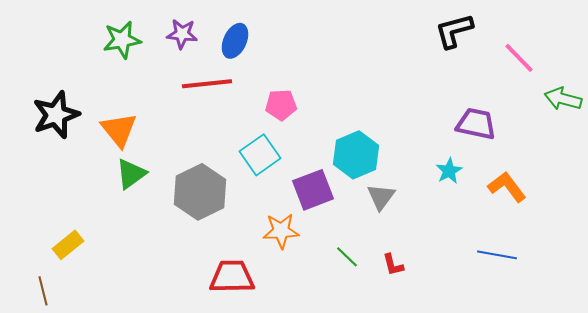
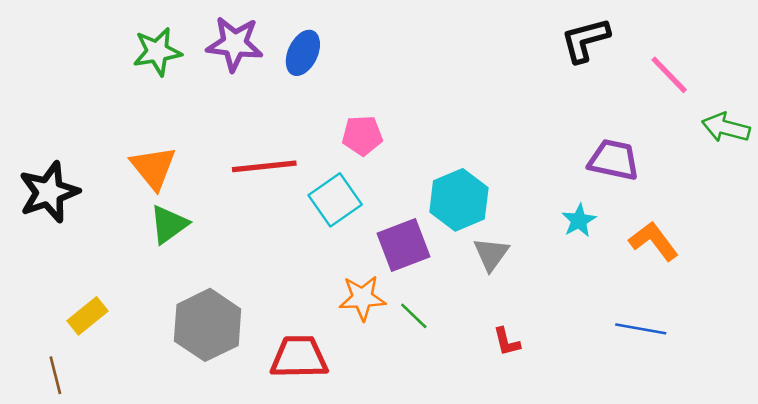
purple star: (182, 34) -> (235, 44), size x1.4
red line: (207, 84) -> (264, 166), moved
black star: (56, 115) -> (49, 192), moved
gray hexagon: (200, 192) -> (208, 325), moved
green line: (347, 257) -> (414, 316), moved

